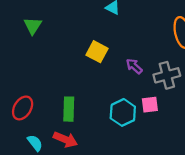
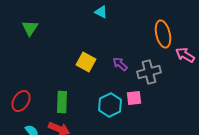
yellow square: (97, 52) -> (86, 62), moved

